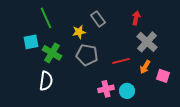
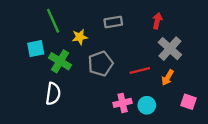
gray rectangle: (98, 19) -> (113, 22), turned -63
yellow star: (79, 32) -> (80, 37), moved
gray pentagon: (87, 55) -> (101, 64), turned -30
pink square: (163, 76) -> (188, 102), moved

